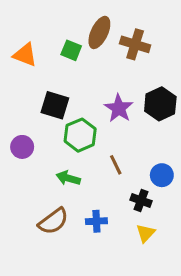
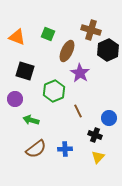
brown ellipse: (99, 32) -> (67, 51), moved
black hexagon: (160, 104) -> (108, 50), moved
black square: (55, 105) -> (25, 71), moved
green arrow: (68, 178) -> (31, 120), moved

